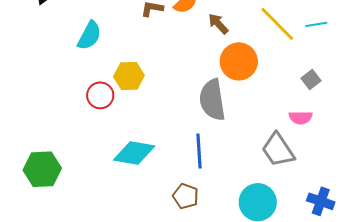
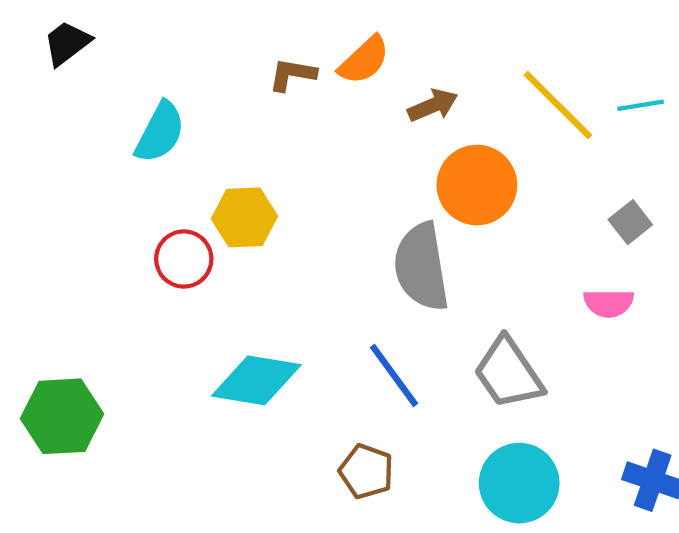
brown arrow: (218, 24) -> (433, 105), turned 110
gray trapezoid: (278, 150) -> (508, 373), moved
blue line: (199, 151) -> (394, 375), turned -32

